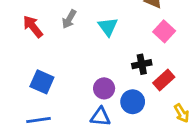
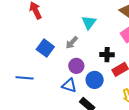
gray arrow: (69, 19) -> (72, 43), moved
blue square: (42, 82) -> (45, 48), moved

